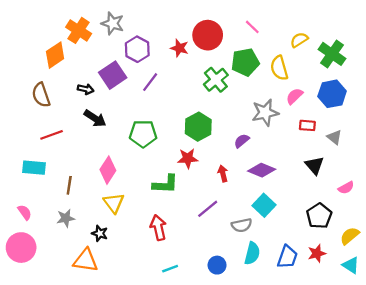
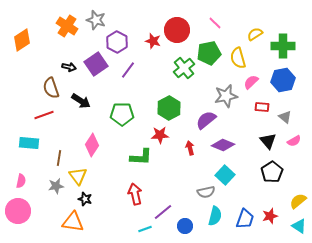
green cross: (332, 54) -> (283, 46), turned -35
orange diamond: (55, 55) -> (22, 40), moved
black arrow: (86, 89) -> (69, 67), moved
brown semicircle: (41, 95) -> (51, 88), moved
purple semicircle: (242, 141) -> (206, 120), size x1.5
pink semicircle: (346, 188) -> (294, 141), moved
yellow triangle: (114, 203) -> (78, 176), moved
purple line: (208, 209) -> (163, 212), moved
pink semicircle: (25, 212) -> (21, 181), turned 48
black pentagon: (319, 216) -> (272, 172), moved

